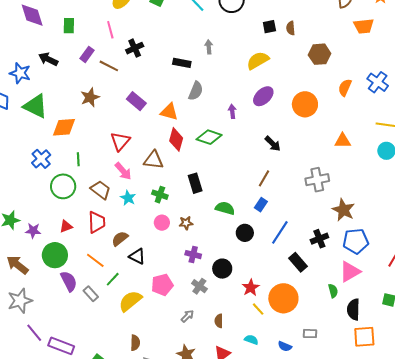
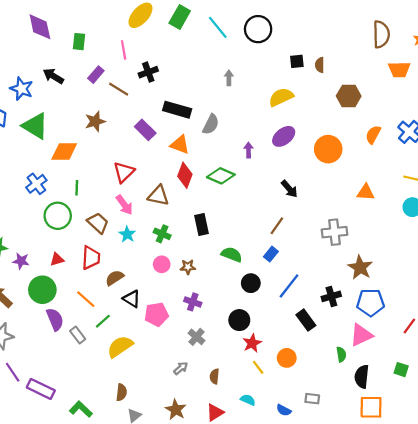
black rectangle: (182, 63) -> (177, 110), moved, size x1.4
black circle: (222, 269) -> (239, 320), moved
pink pentagon: (162, 285) -> (157, 314), moved
orange circle: (283, 298) -> (287, 358), size x0.6

